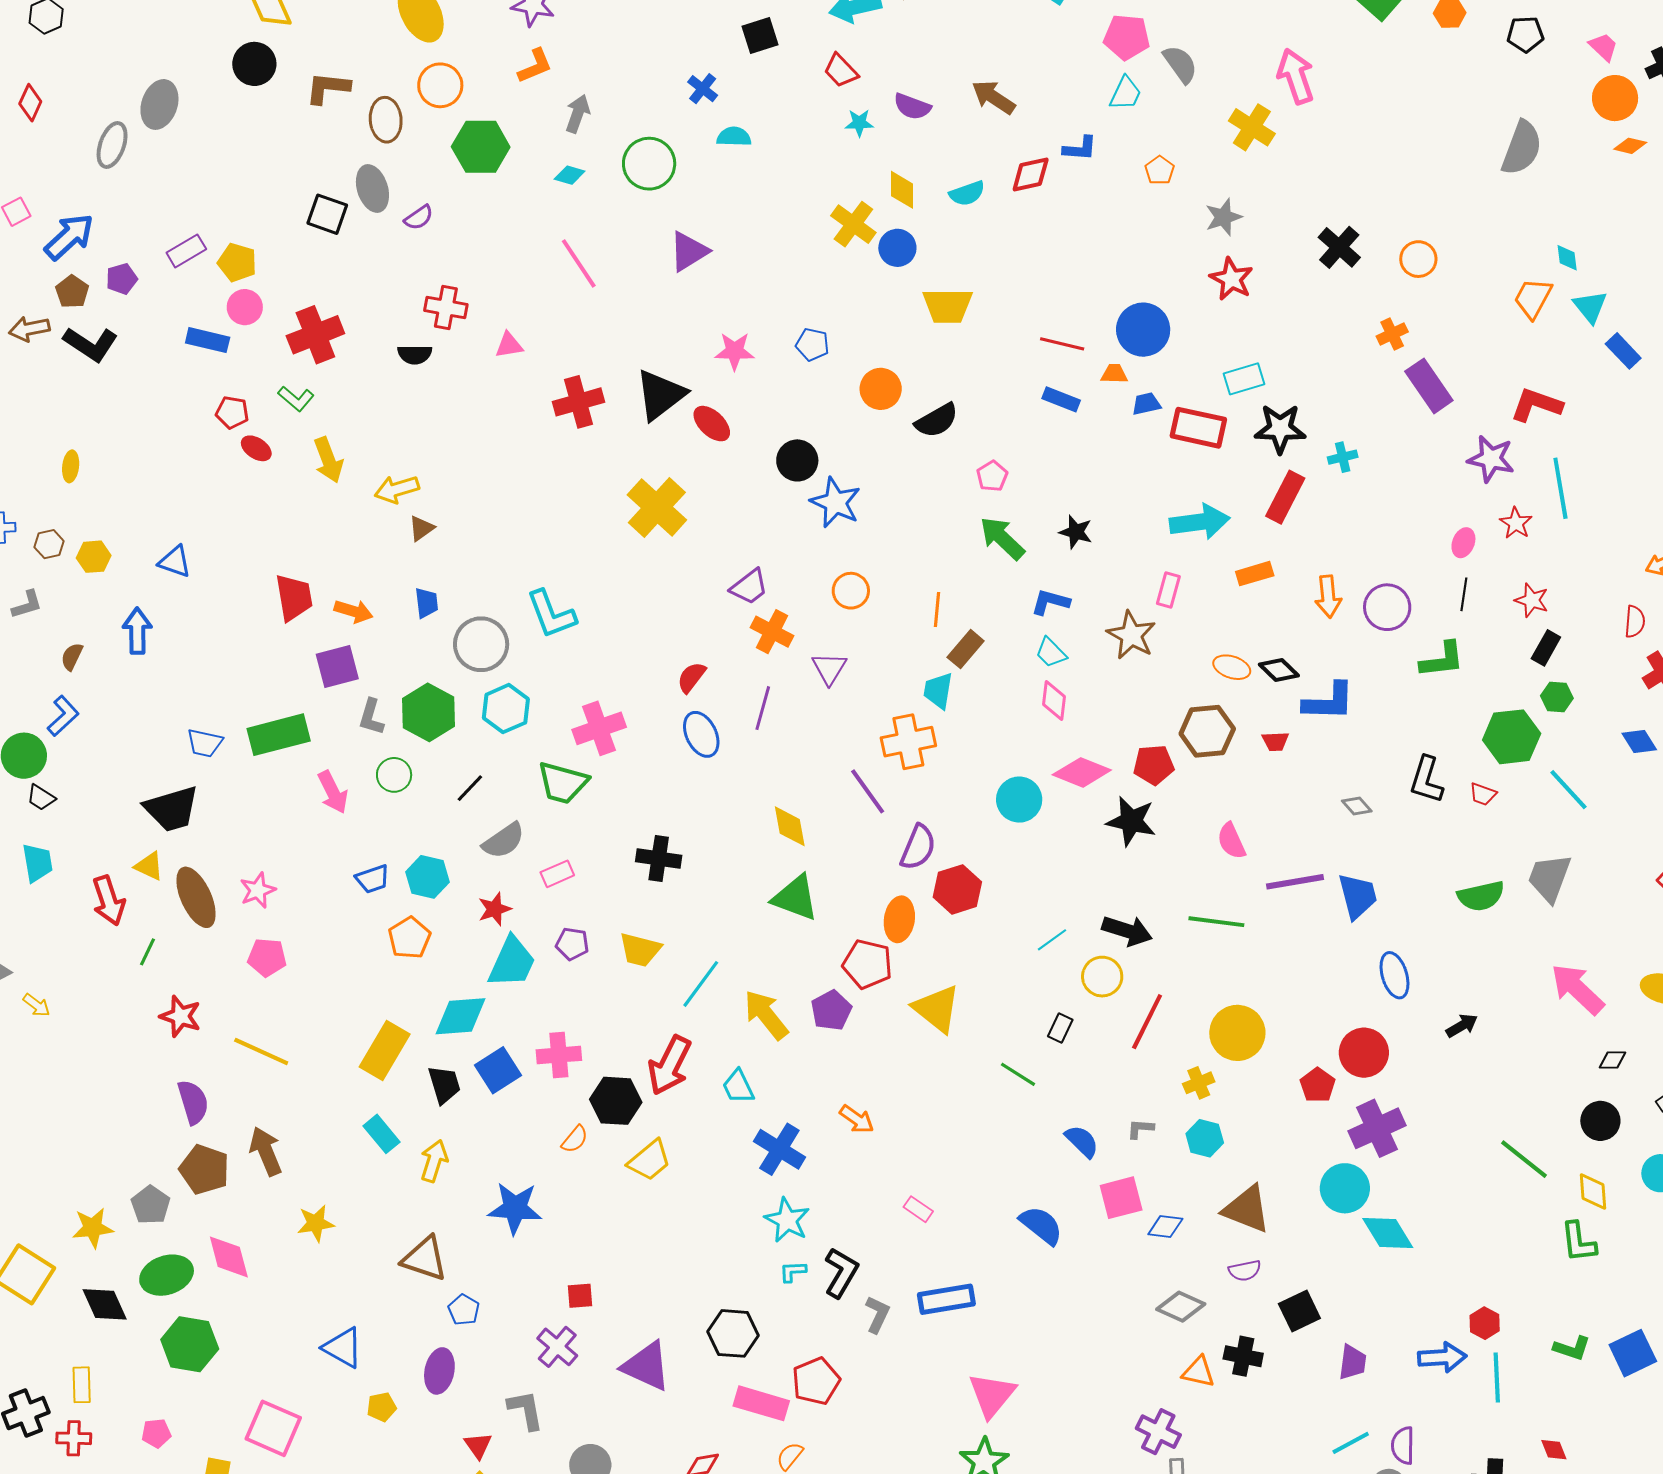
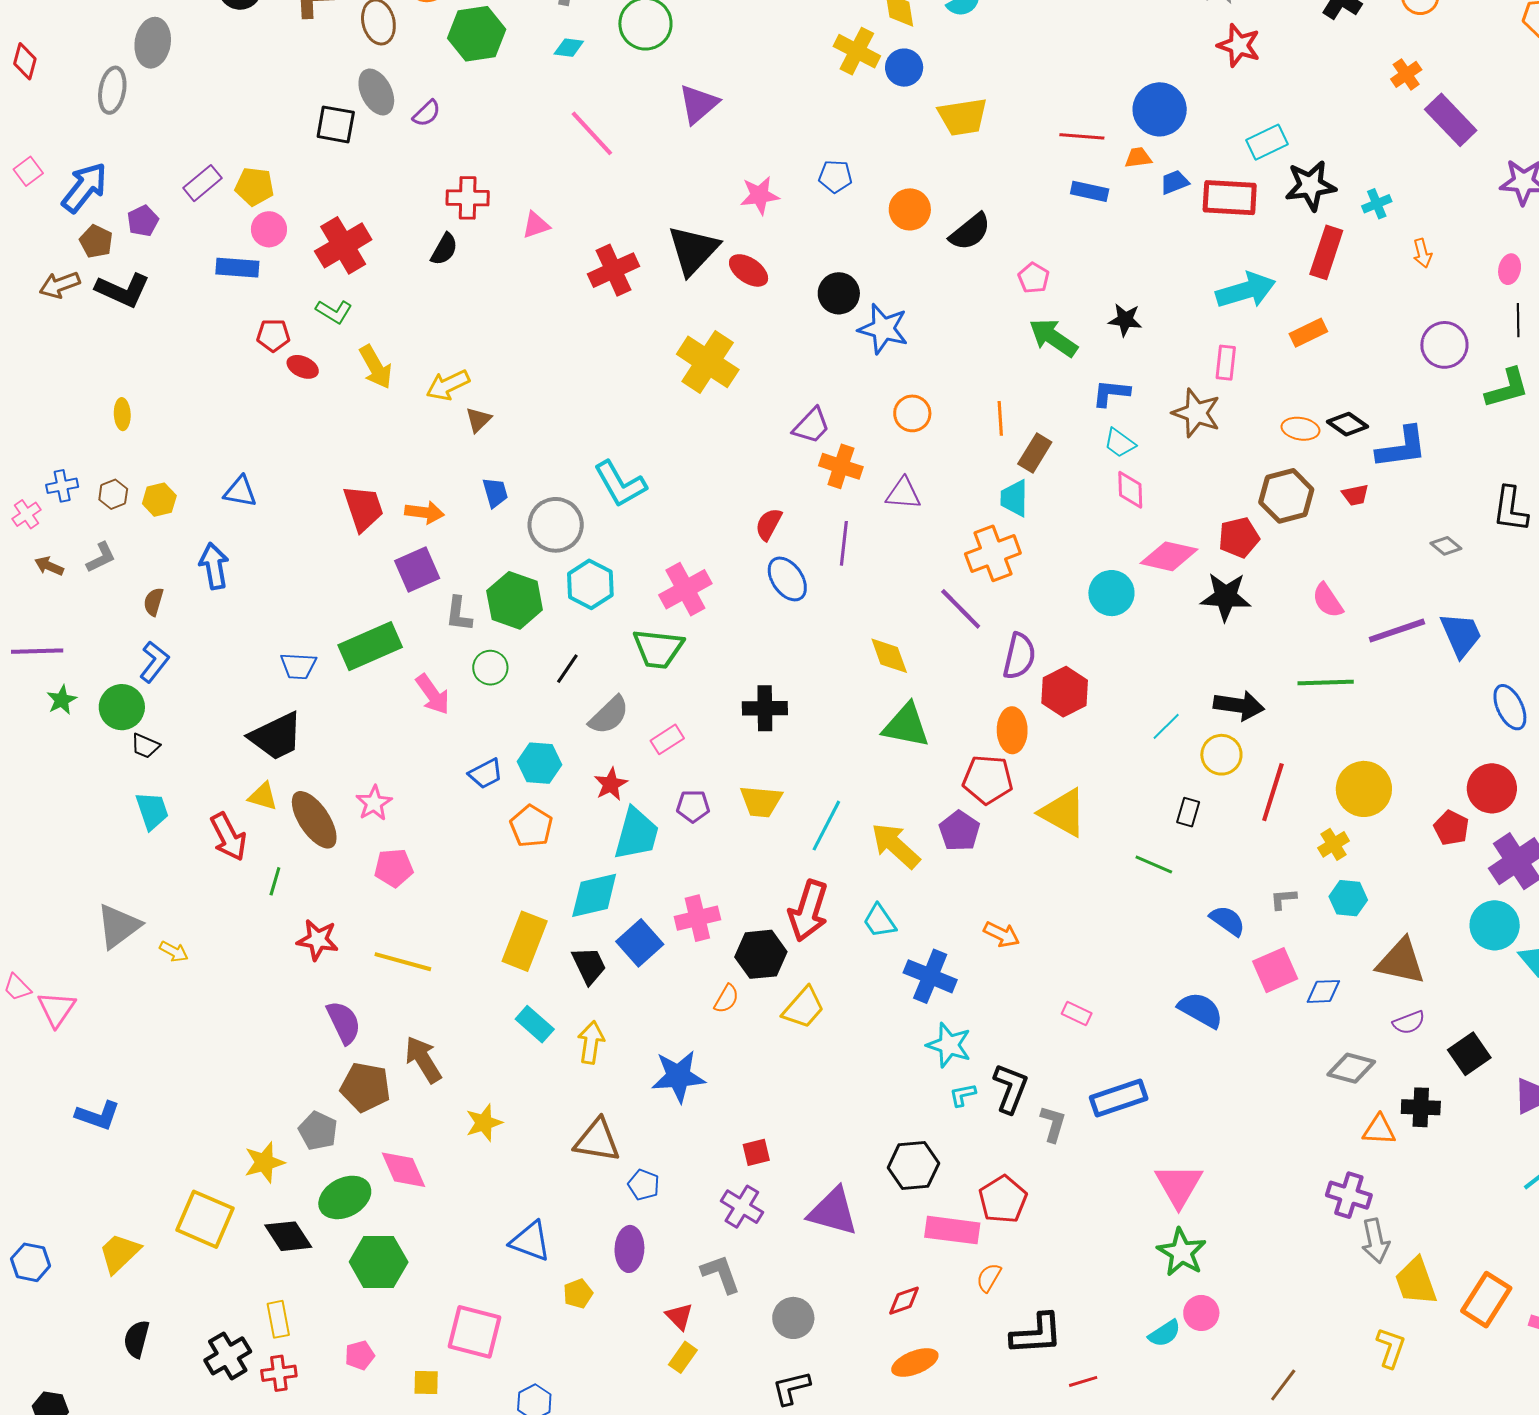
black semicircle: (415, 354) -> (444, 249), turned -52
orange arrow: (1328, 596) -> (1422, 253), moved, size x0.7
purple triangle: (829, 668) -> (903, 494), turned -48

